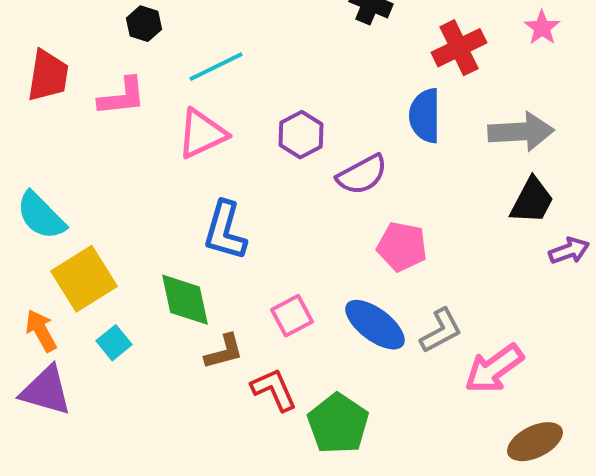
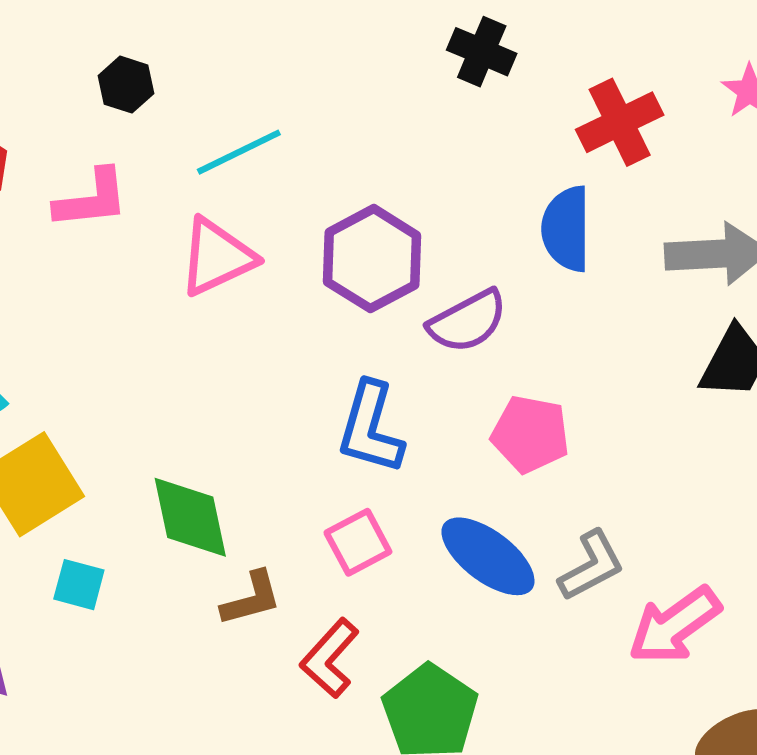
purple hexagon: (301, 135) -> (372, 259), size x1.4
blue L-shape: (225, 231) -> (370, 428), moved
cyan square: (114, 343) -> (79, 585), turned -36
red L-shape: (274, 390) -> (330, 658), turned -114

